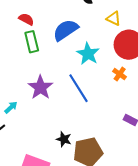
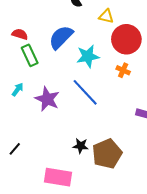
cyan star: (88, 54) -> (88, 56), turned -30
cyan arrow: (11, 107) -> (18, 89), moved

